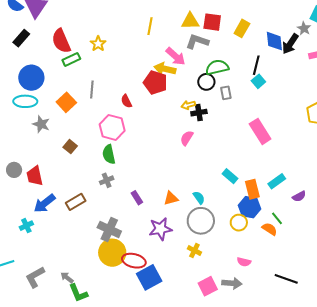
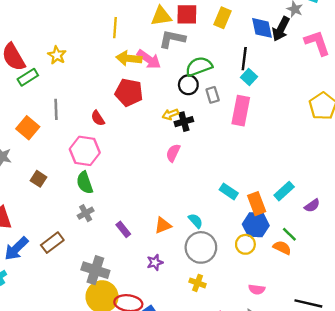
yellow arrow: (165, 69) -> (129, 58), moved
pink rectangle: (260, 131) -> (241, 111), moved, turned 50
purple star: (160, 229) -> (155, 262), size x0.6

